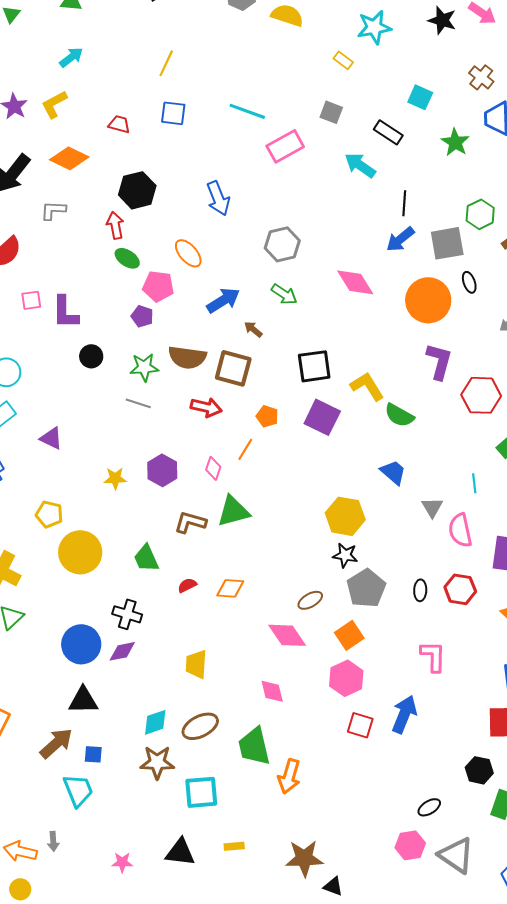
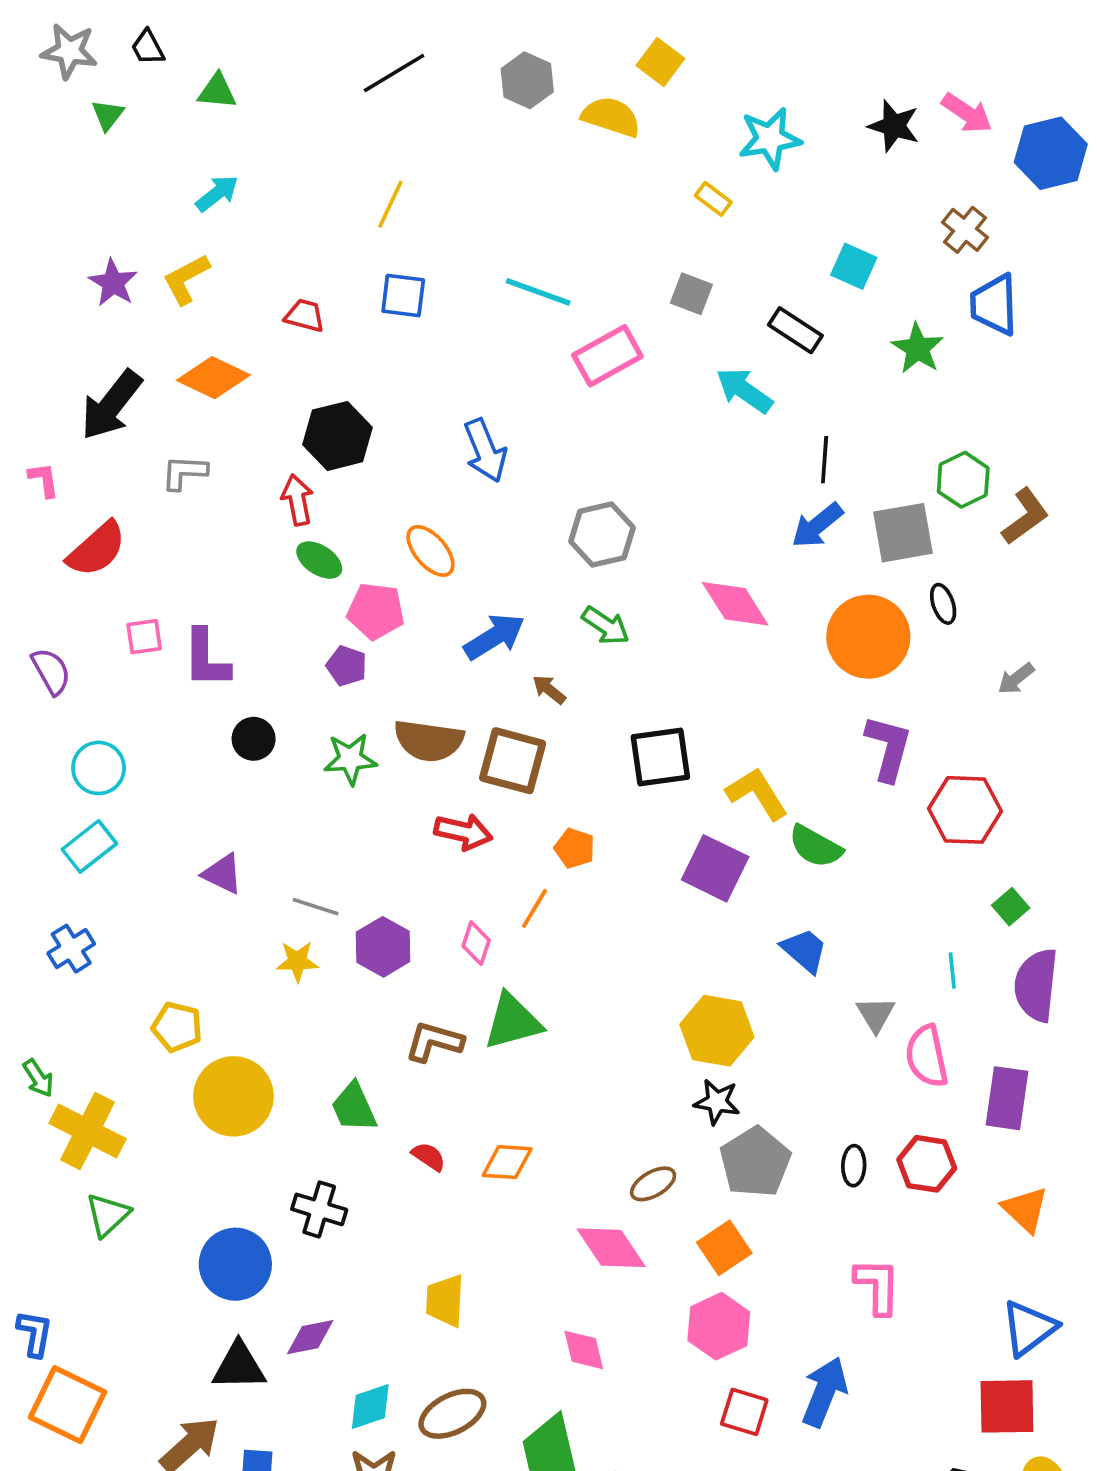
gray line: (138, 403) -> (316, 907), moved
purple square: (322, 417) -> (715, 868), moved
purple triangle: (51, 438) -> (223, 874), moved
red semicircle: (187, 585) -> (429, 1157), turned 60
purple diamond: (122, 651) -> (310, 1337), moved

